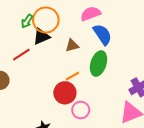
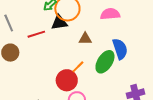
blue semicircle: (103, 34) -> (120, 49), moved
orange line: (72, 76) -> (78, 67), turned -32

